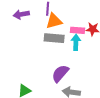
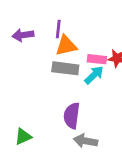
cyan arrow: (76, 42) -> (94, 75), turned 42
purple semicircle: (60, 73) -> (72, 116), turned -36

